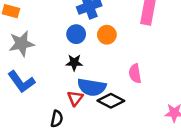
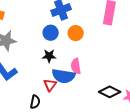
pink semicircle: (135, 74) -> (76, 66), moved
black diamond: (111, 101) -> (110, 92), moved

